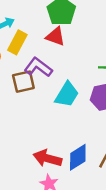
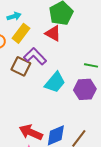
brown square: (23, 82) -> (21, 66), turned 30

